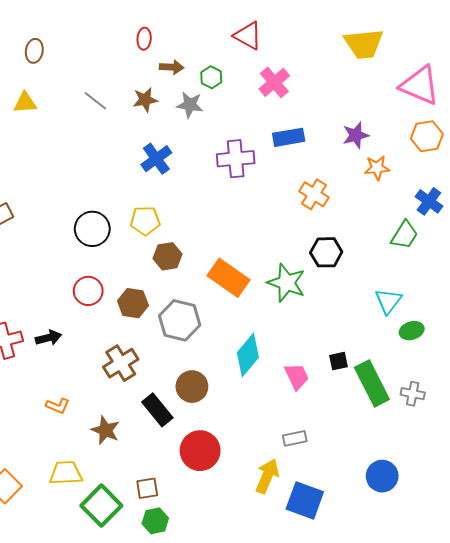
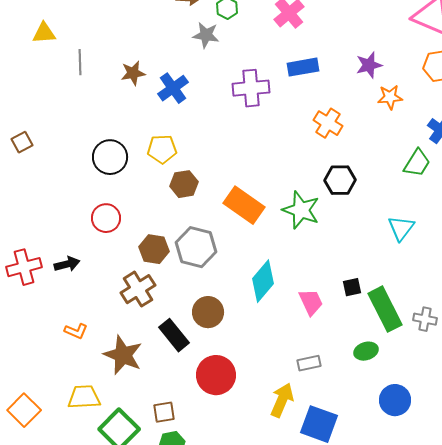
brown star: (145, 100) -> (133, 73), moved
gray line: (95, 101) -> (80, 62), moved, turned 50
brown hexagon: (133, 303) -> (154, 249), moved
green ellipse: (412, 331) -> (366, 351), moved
brown star: (105, 430) -> (123, 355), size x1.4

